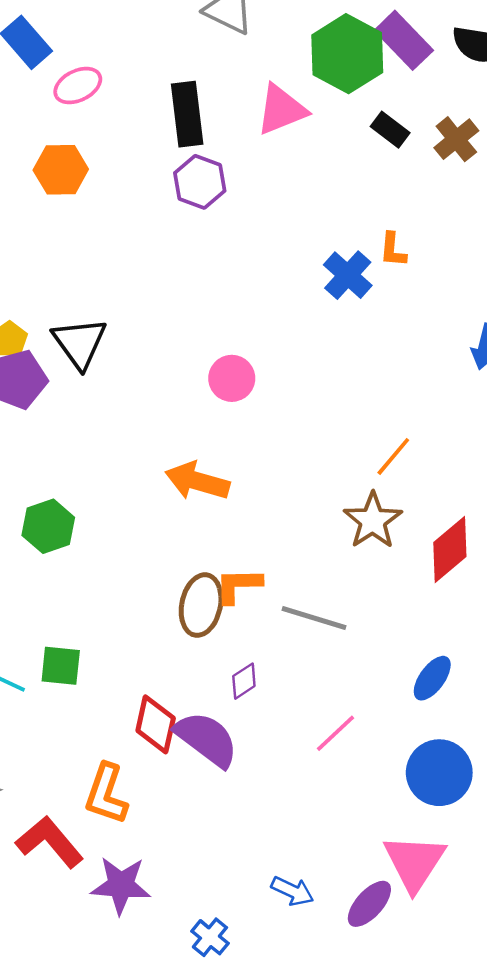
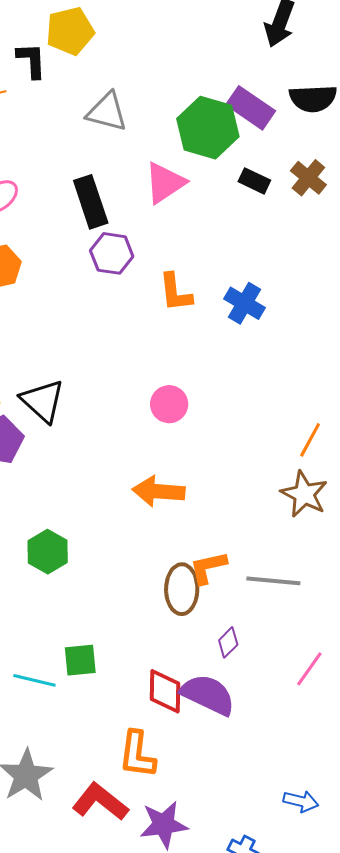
orange L-shape: (393, 250) -> (175, 292), moved, size x1.4

